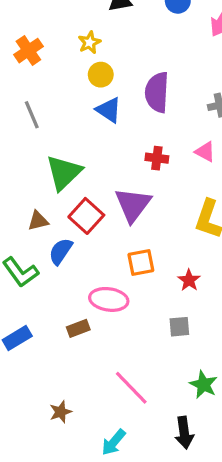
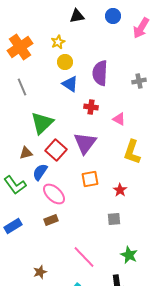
orange cross: (28, 51) -> (20, 47), size x1.4
pink triangle: (205, 152) -> (119, 119), moved
red cross: (157, 158) -> (91, 107), moved
pink ellipse: (109, 299) -> (54, 194), moved, turned 35

